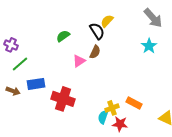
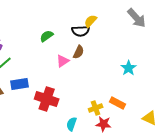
black semicircle: (97, 31) -> (81, 31), turned 120
cyan star: (149, 46) -> (129, 68), moved
cyan semicircle: (103, 117) -> (72, 124), moved

